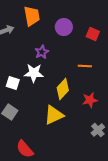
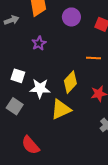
purple star: (42, 52) -> (39, 43), moved
white star: (34, 73) -> (40, 88), moved

